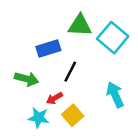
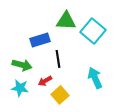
black line: (70, 72) -> (58, 59), turned -36
cyan star: (39, 118) -> (20, 88), moved

